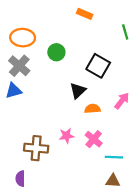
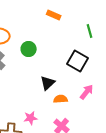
black square: (98, 66) -> (78, 61), moved
pink star: (67, 136) -> (31, 118), moved

